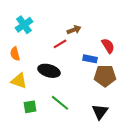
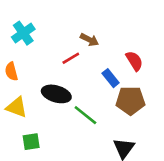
brown arrow: (74, 30) -> (89, 40), turned 48
blue rectangle: (90, 59) -> (111, 78), turned 40
green line: (60, 103) -> (85, 115), moved

